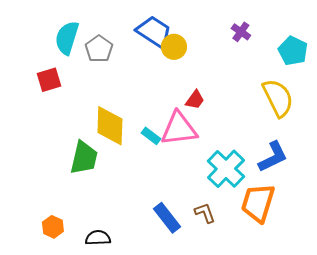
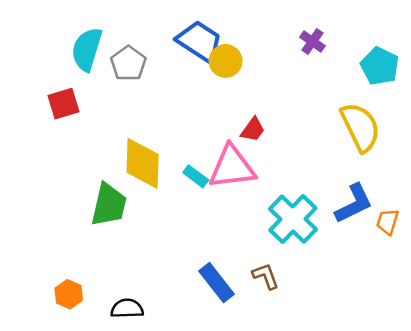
orange trapezoid: (258, 203) -> (388, 222), moved, size x0.5

